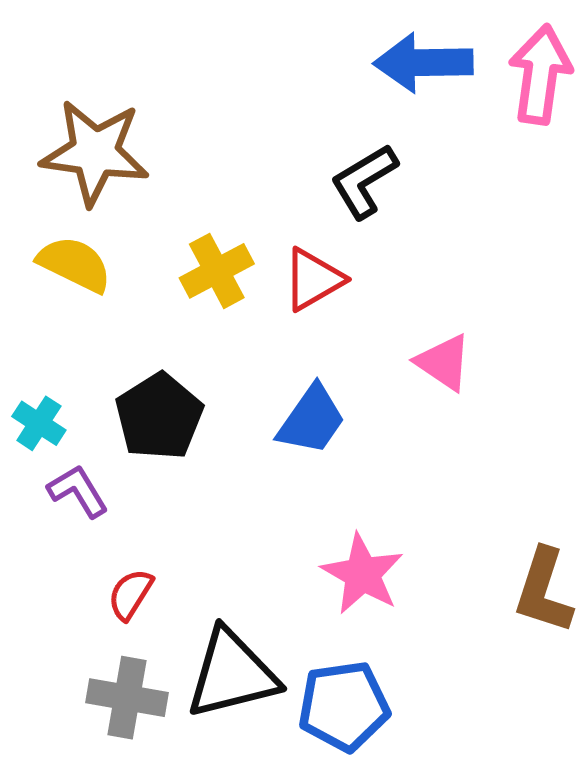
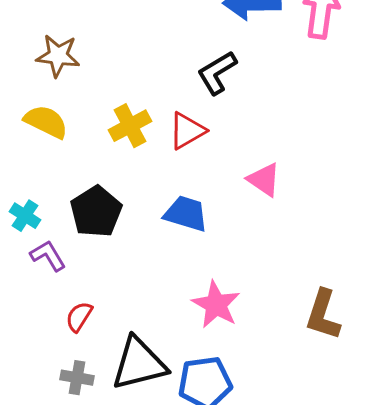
brown star: (95, 152) -> (58, 56), size x0.7
blue trapezoid: (312, 420) -> (186, 214), turned -108
gray cross: (127, 698) -> (77, 378), size x0.7

